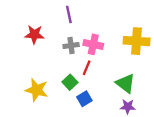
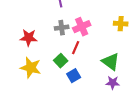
red star: (34, 34) -> (29, 38), moved
yellow cross: (137, 41) -> (121, 24), size x0.6
pink cross: (93, 44) -> (82, 27), turned -36

